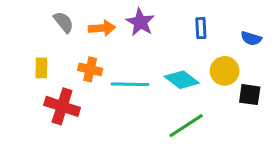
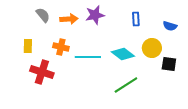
purple star: (140, 22) -> (95, 15), turned 30

